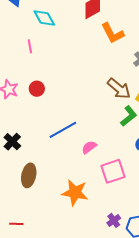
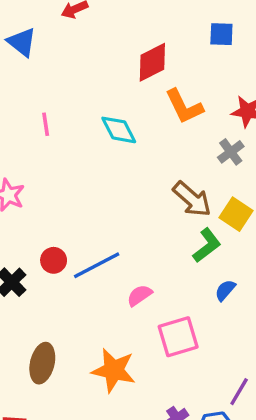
cyan diamond: (44, 18) -> (119, 130), moved
red circle: (37, 89) -> (54, 260), moved
brown ellipse: (29, 175) -> (42, 363), moved

